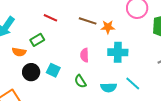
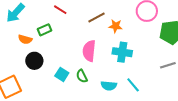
brown line: (88, 21) -> (97, 18), turned -54
pink semicircle: (85, 55) -> (89, 51), size x1.5
cyan square: (53, 70) -> (62, 74), moved

